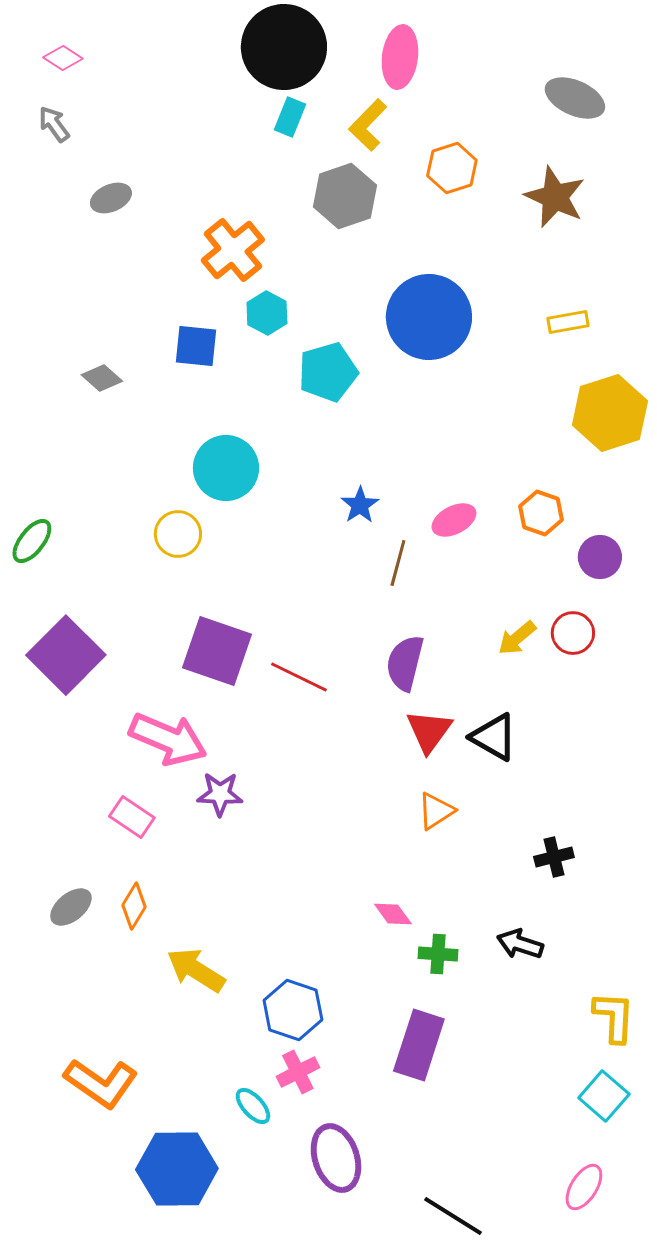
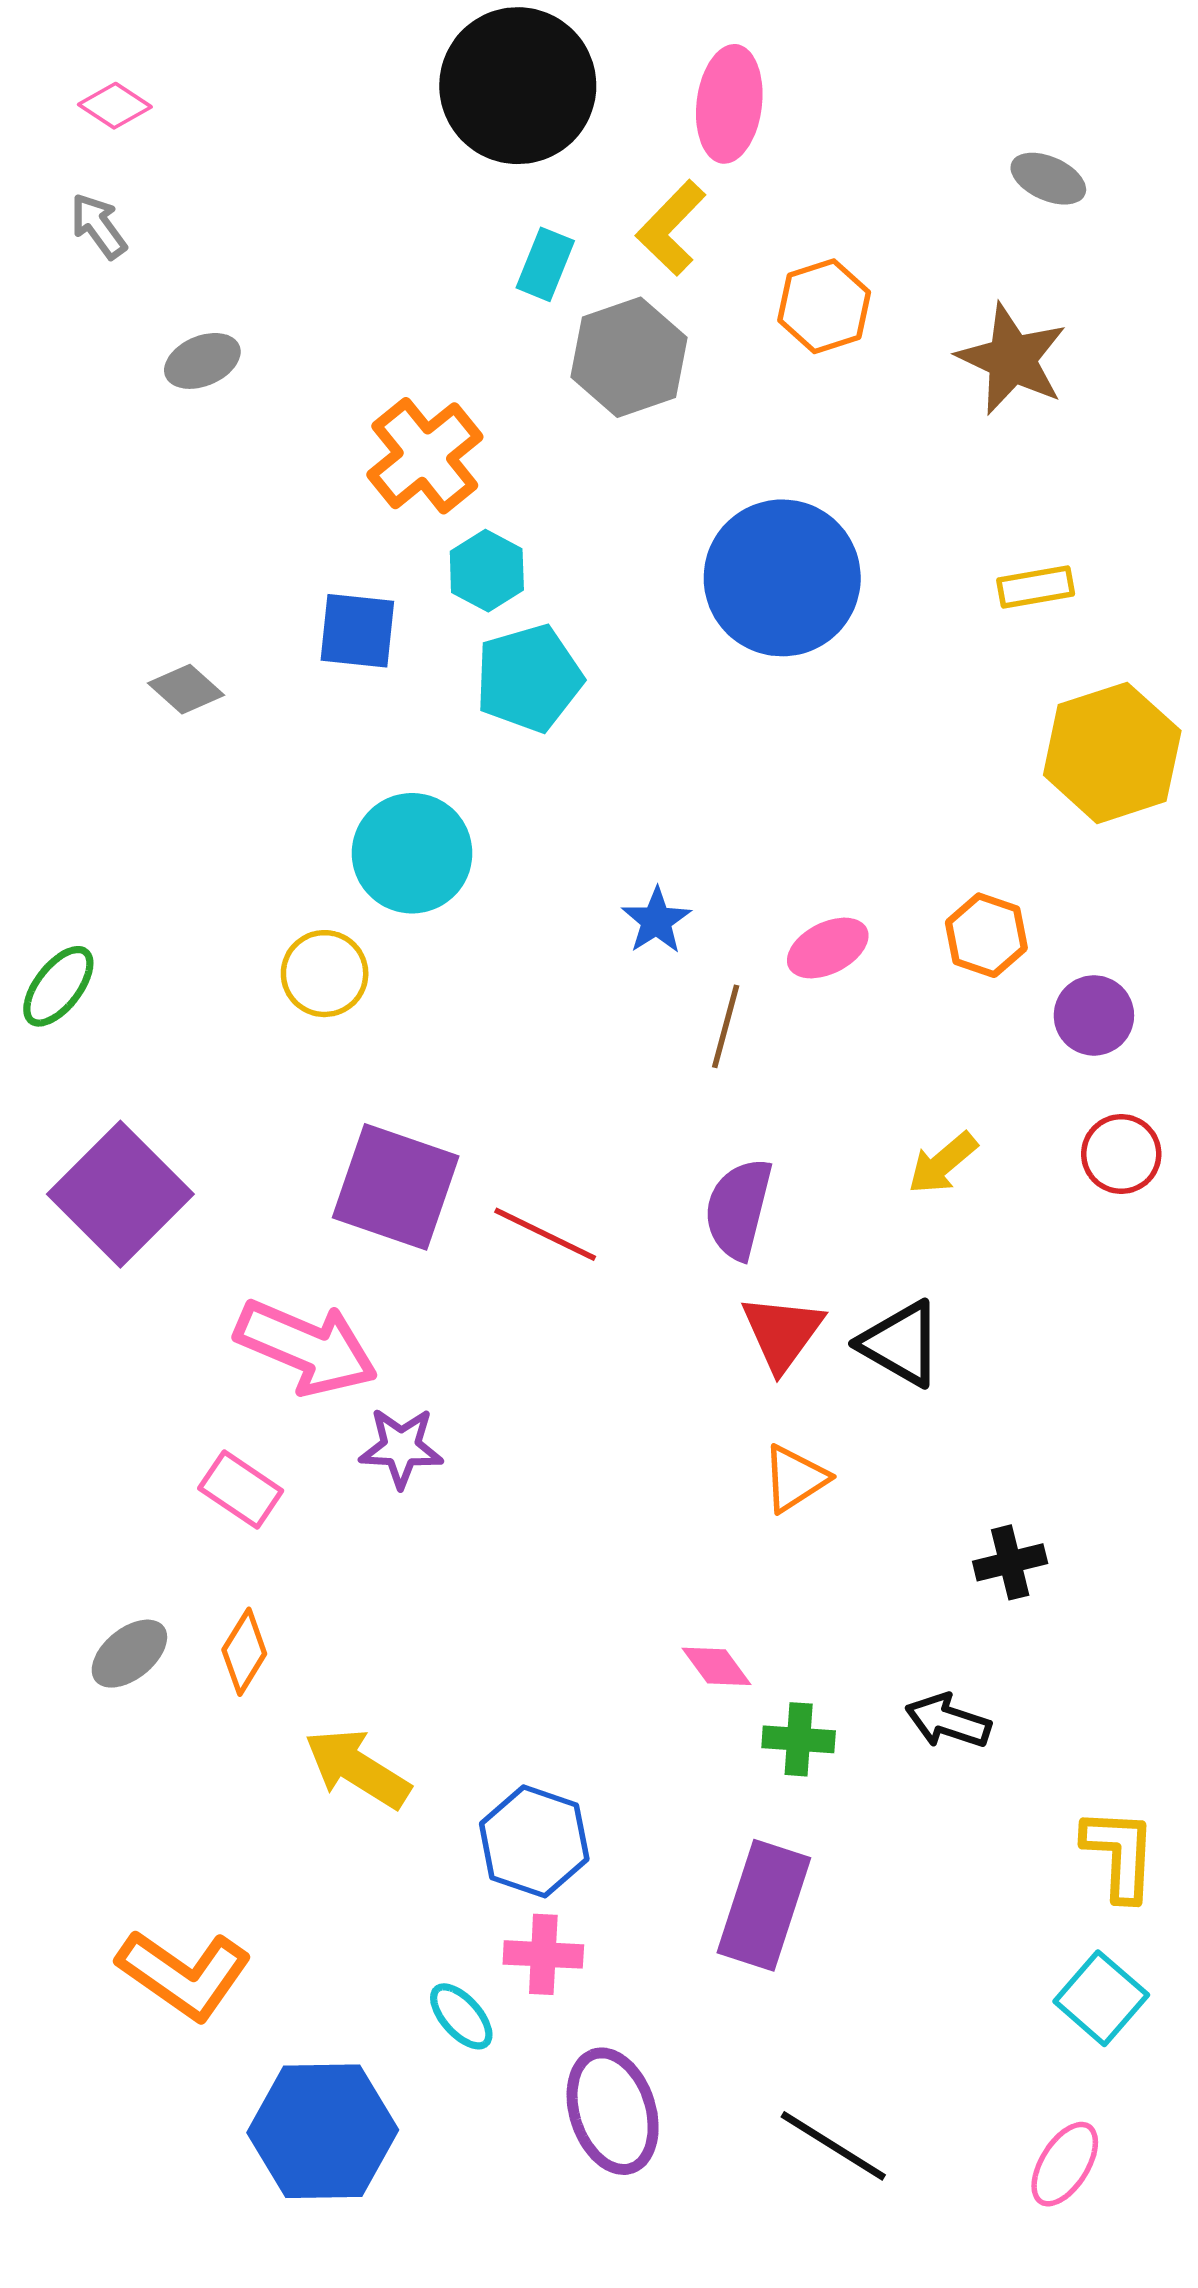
gray ellipse: (575, 98) -> (1048, 179), size x0.7
cyan rectangle: (290, 117) -> (545, 264), moved
cyan pentagon: (328, 372) -> (529, 678), moved
red circle: (573, 633) -> (1121, 1154), moved
pink cross: (298, 1072) -> (543, 1954), turned 30
black line: (453, 1216) -> (833, 2146), moved

